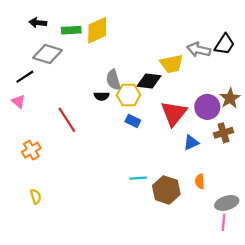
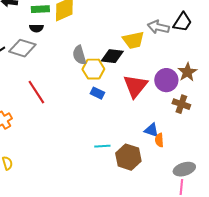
gray diamond: (48, 54) -> (22, 48), moved
black semicircle: (101, 96) -> (36, 28), moved
brown cross: (223, 133) -> (181, 104), turned 36
blue triangle: (191, 143) -> (151, 130), moved, turned 42
orange semicircle: (200, 181) -> (159, 140), moved

